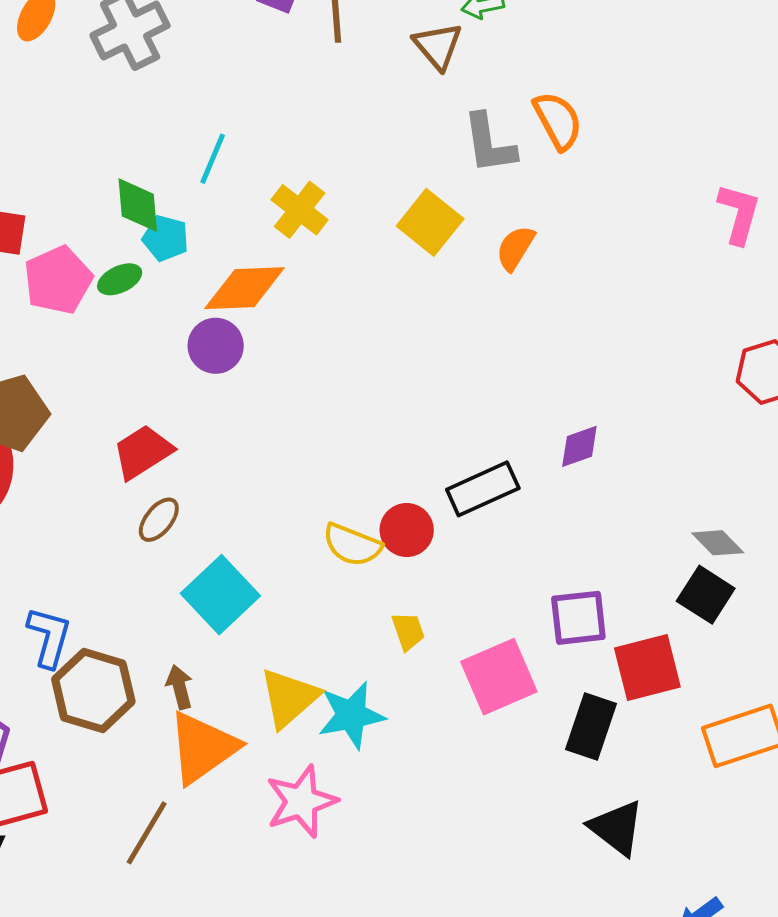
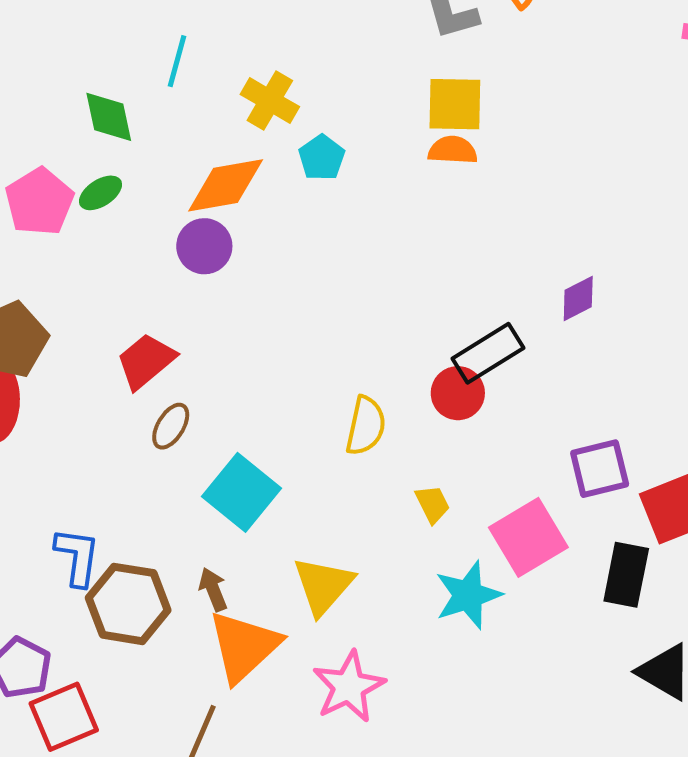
yellow square: (430, 222) -> (455, 104), moved, turned -30
cyan pentagon: (166, 238) -> (322, 158), moved, turned 30
orange semicircle: (515, 248) -> (453, 150), moved, turned 69
red circle: (407, 530) -> (458, 393), moved
yellow semicircle: (352, 545) -> (366, 426), turned -92
cyan star: (351, 715) -> (468, 595), moved

